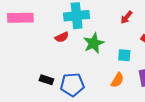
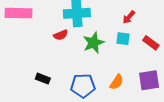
cyan square: (124, 55) -> (123, 39), moved
blue pentagon: (72, 85) -> (83, 86), moved

